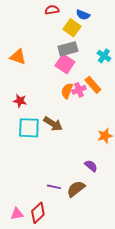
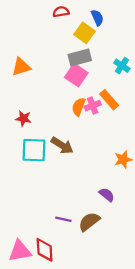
blue semicircle: (83, 15) -> (97, 18), turned -136
orange triangle: (18, 57) -> (21, 67), turned -36
red diamond: (38, 213) -> (45, 250), turned -50
pink triangle: (17, 214) -> (20, 251), size x1.5

